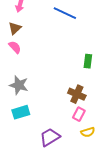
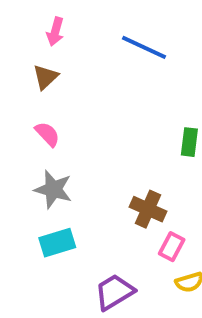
pink semicircle: (15, 47) -> (47, 134), moved
brown cross: (77, 94) -> (148, 209), moved

